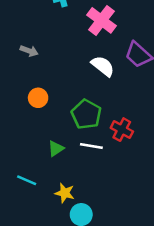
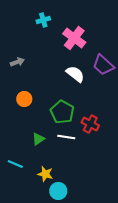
gray arrow: (29, 51) -> (17, 62), turned -40

